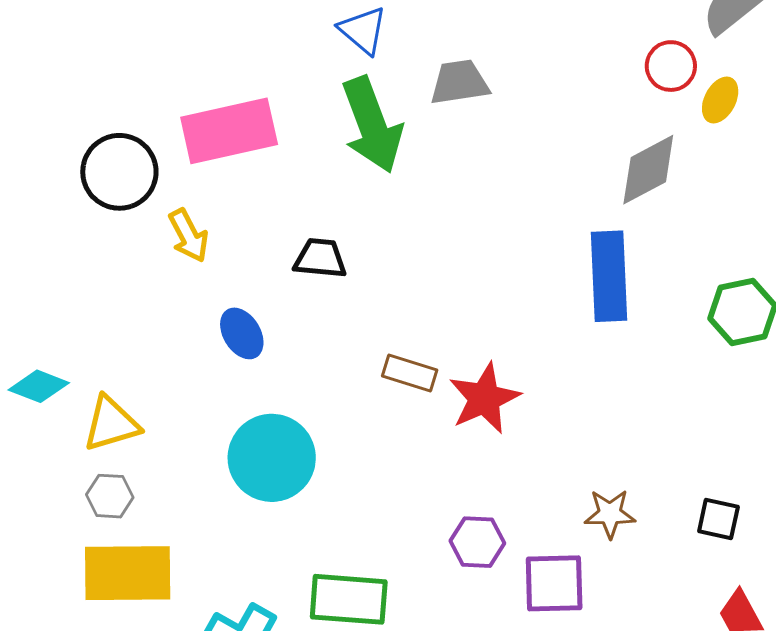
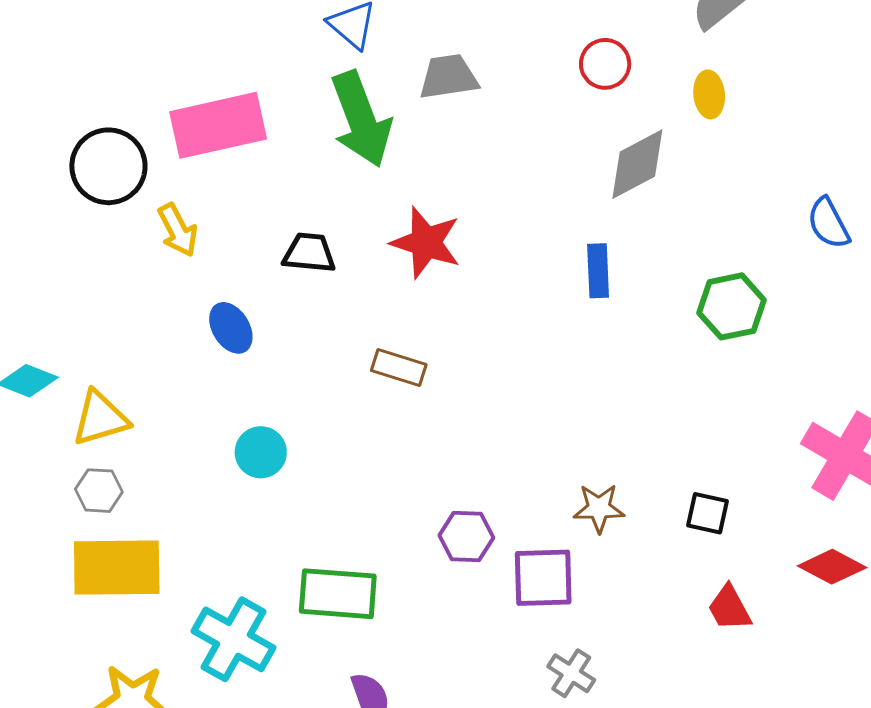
red circle: (671, 66) -> (605, 64), moved
yellow ellipse: (720, 100) -> (709, 94), turned -33
blue rectangle: (609, 276) -> (598, 271), size x0.6
red star: (484, 398) -> (426, 242), moved, turned -30
cyan circle: (272, 458) -> (261, 452), size x0.6

